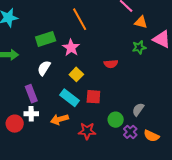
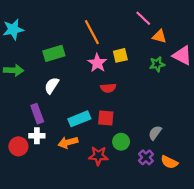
pink star: (71, 48) -> (97, 63), moved
red semicircle: (111, 64) -> (108, 88), moved
yellow square: (76, 74) -> (120, 55), moved, turned 32
cyan rectangle: (69, 98) -> (79, 119), turned -60
green circle: (116, 120) -> (121, 142), moved

